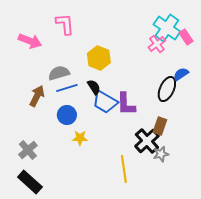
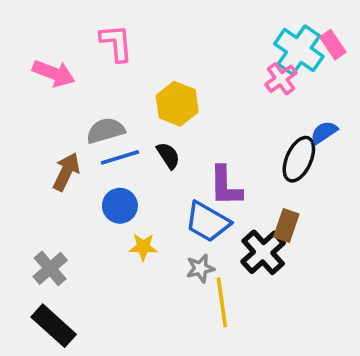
pink rectangle: (186, 37) -> (333, 45), moved
blue trapezoid: (105, 102) -> (208, 222), moved
gray star: (161, 154) -> (200, 268), moved

